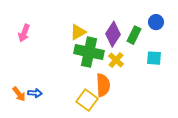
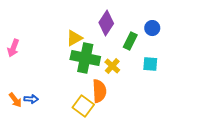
pink arrow: (24, 33) -> (13, 48), moved
purple diamond: (113, 34) -> (106, 23), moved

